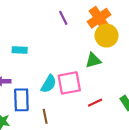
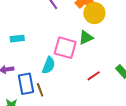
pink square: (69, 83) -> (65, 48), moved, turned 35
brown line: (45, 116) -> (40, 90), moved

